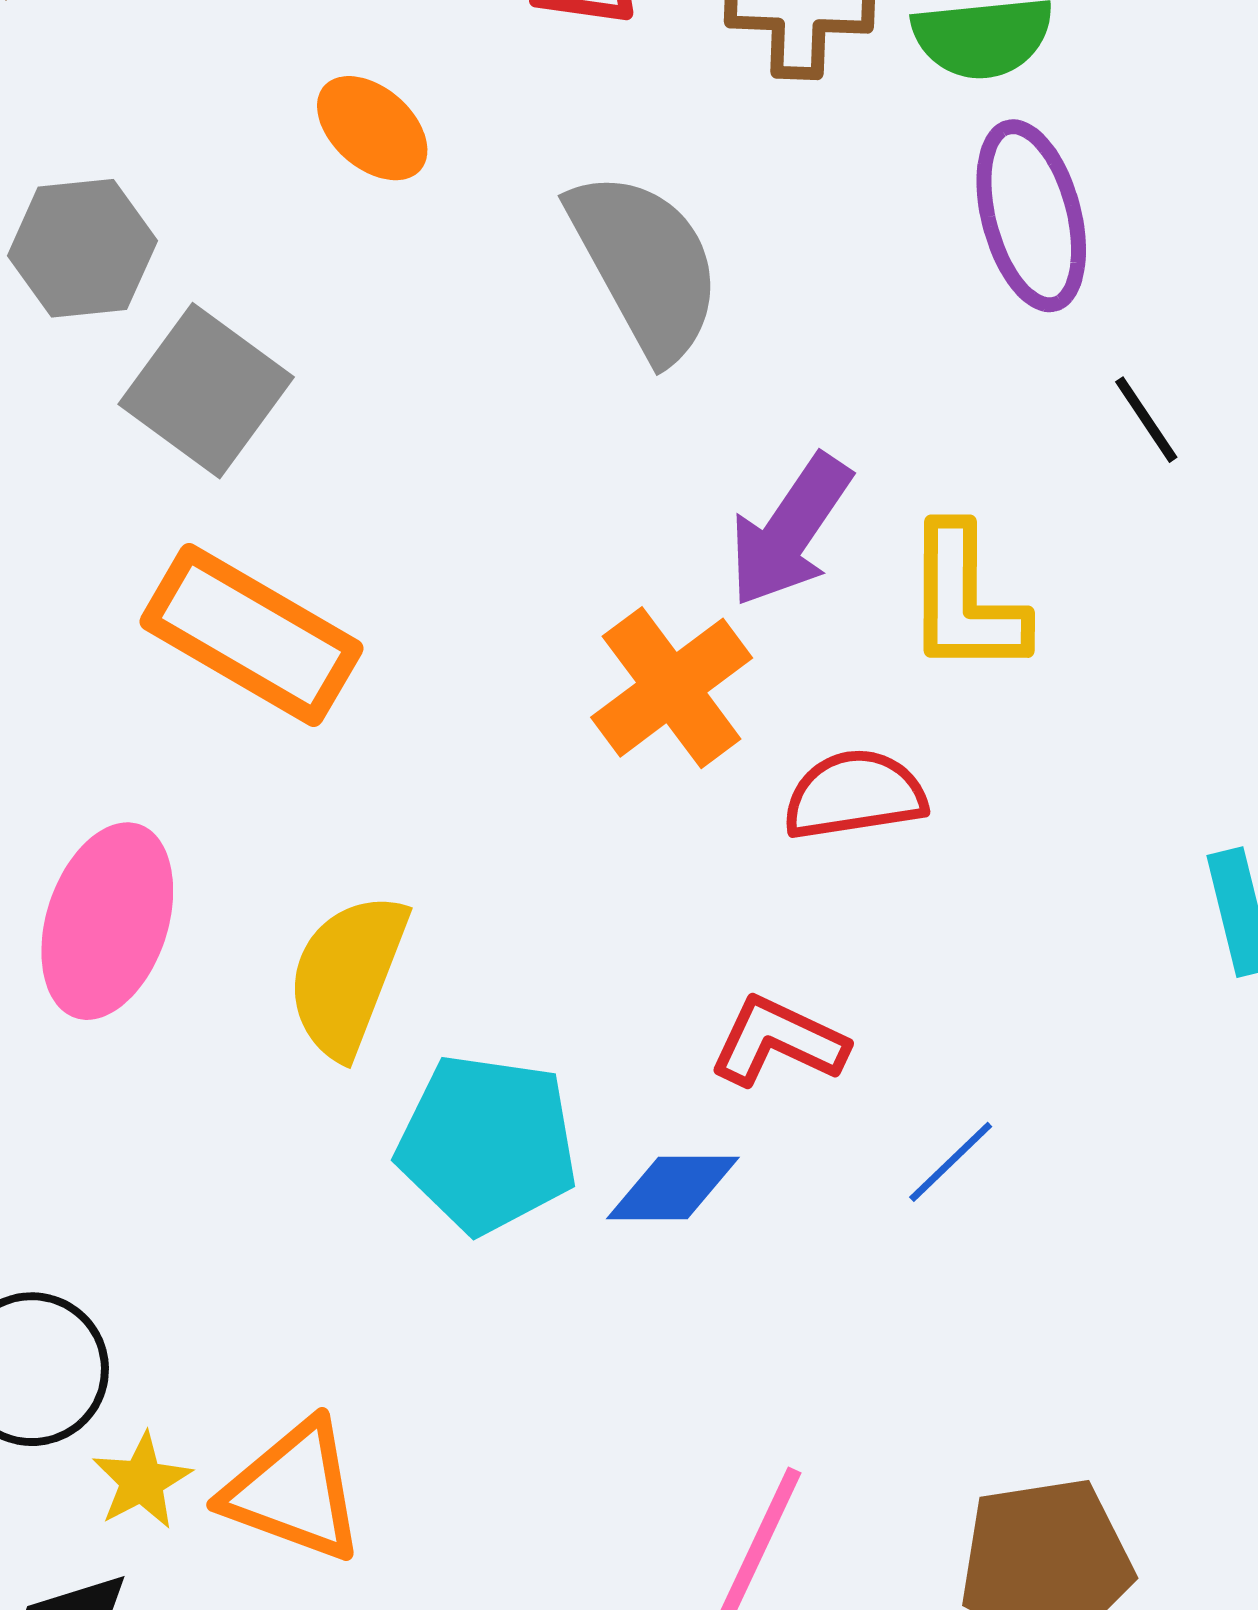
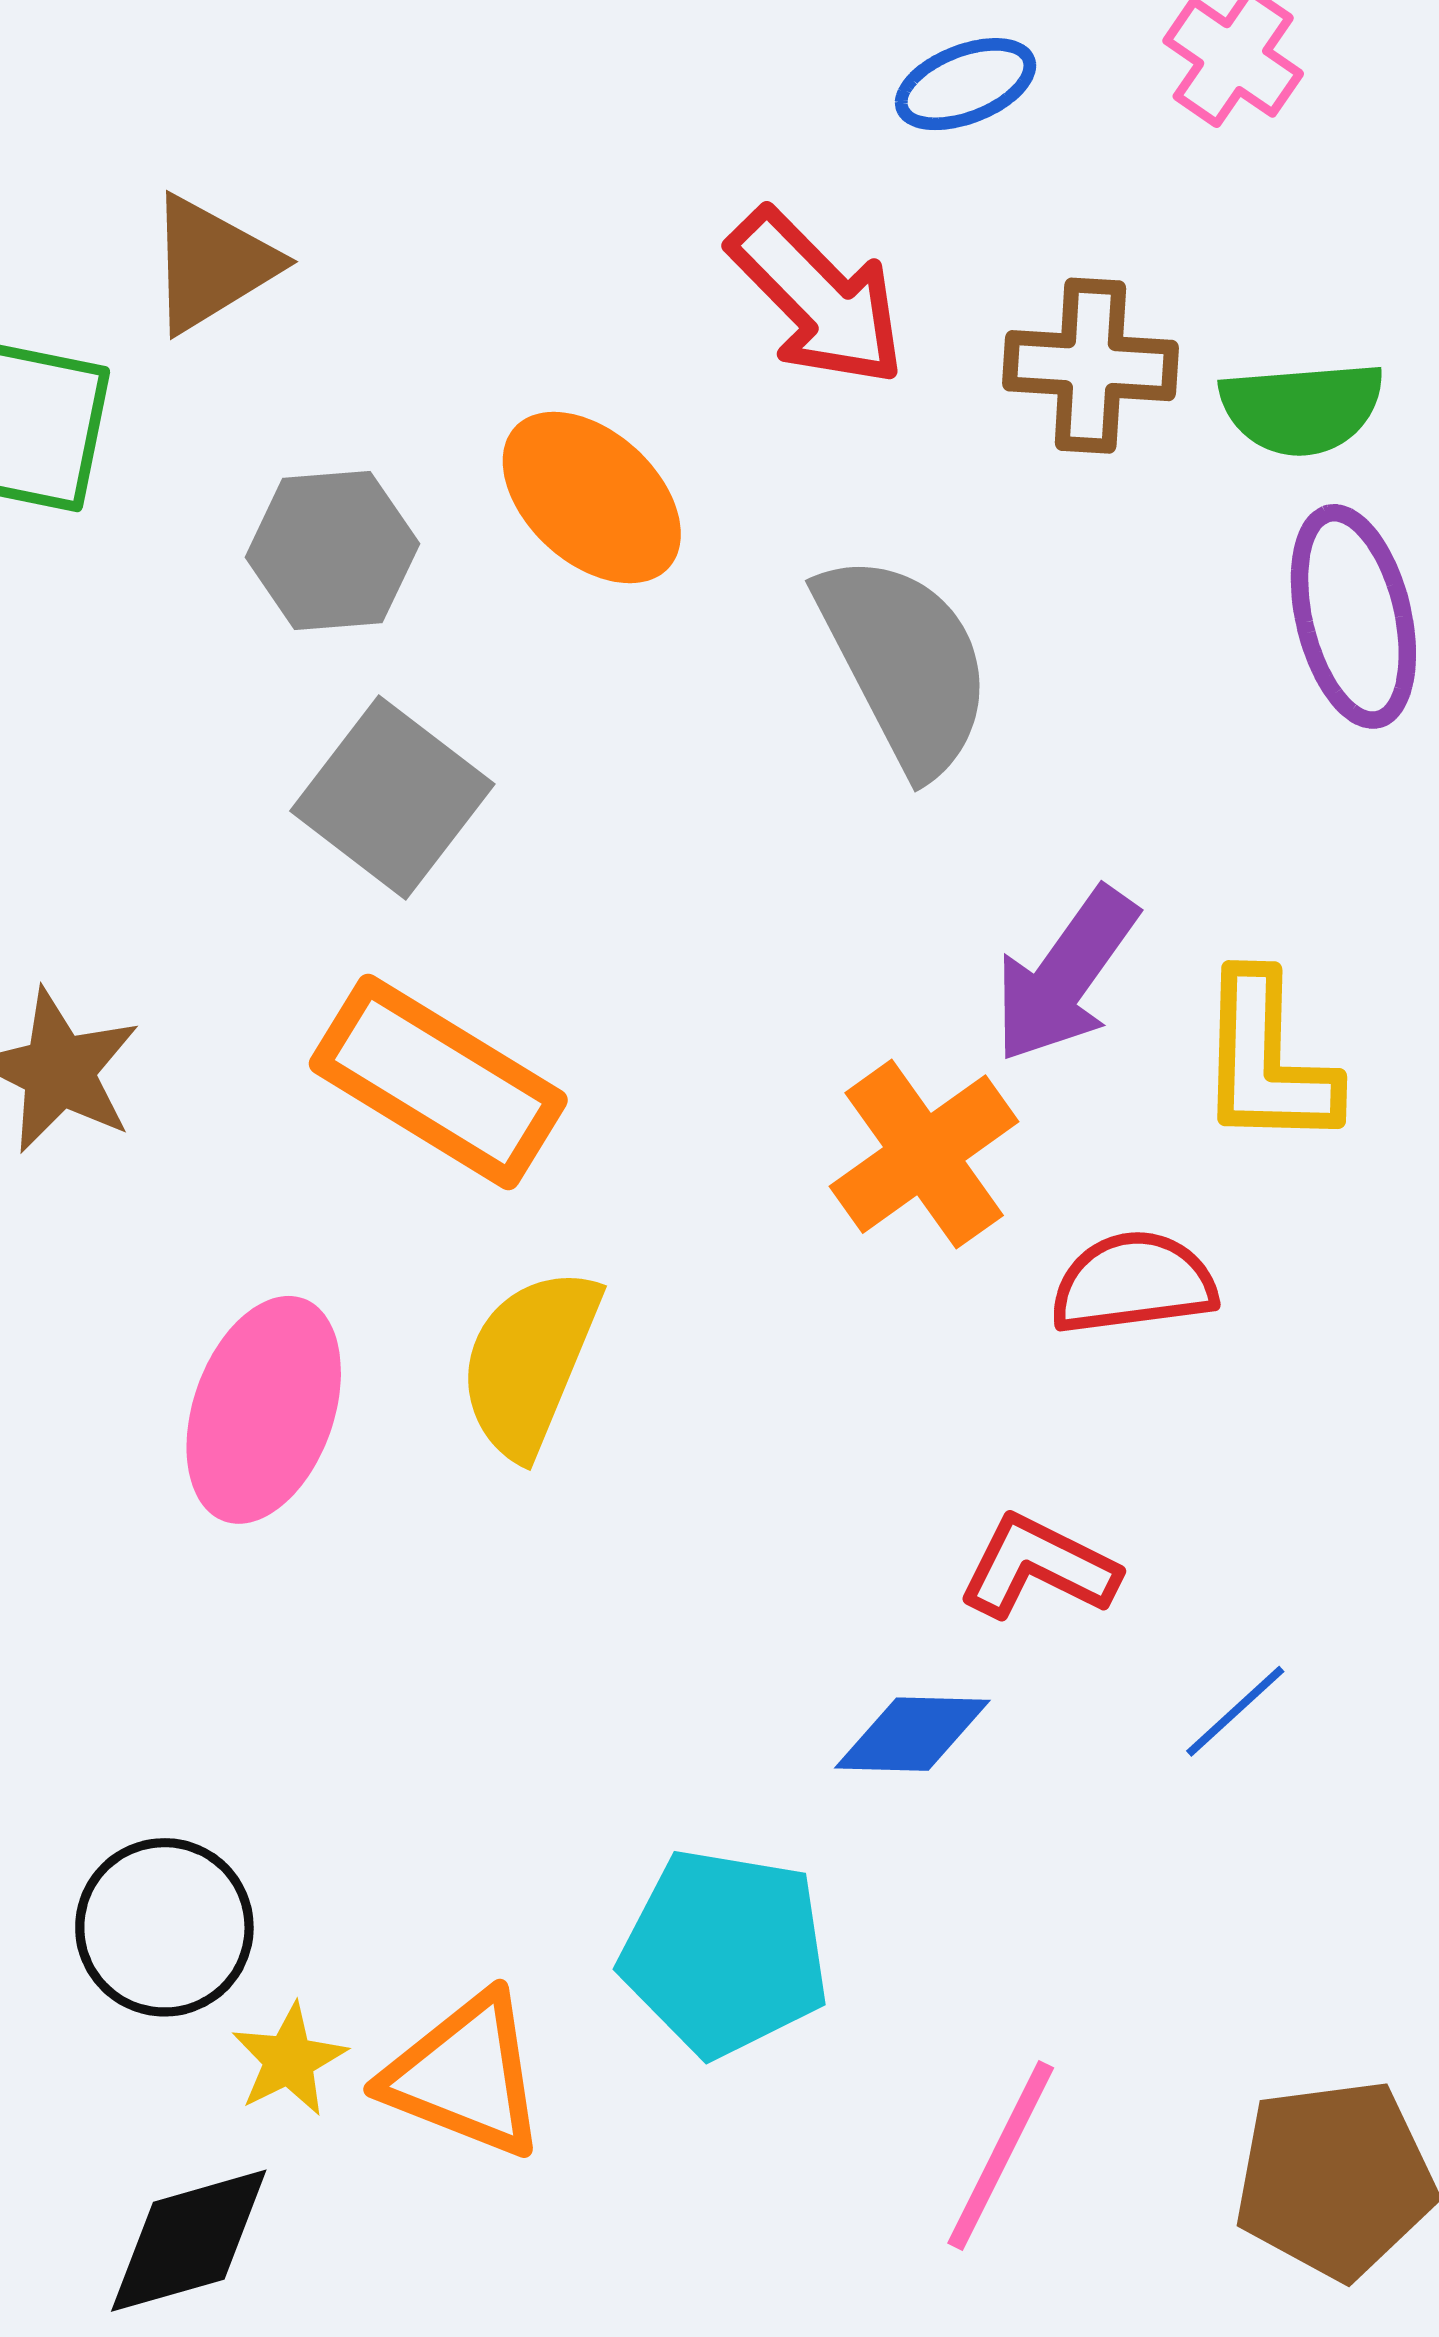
orange ellipse: (372, 128) -> (592, 498), size x1.4
gray hexagon: (82, 248) -> (332, 550), moved
yellow semicircle: (347, 975) -> (529, 1362), moved
cyan pentagon: (487, 1144) -> (725, 1953), moved

